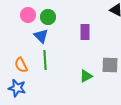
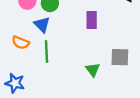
orange semicircle: (21, 65) -> (21, 43), moved, turned -42
green triangle: (86, 76) -> (93, 70), turned -40

